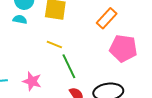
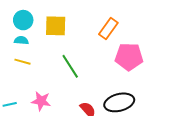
yellow line: (54, 45) -> (23, 62), moved
green line: (69, 66) -> (70, 66), moved

